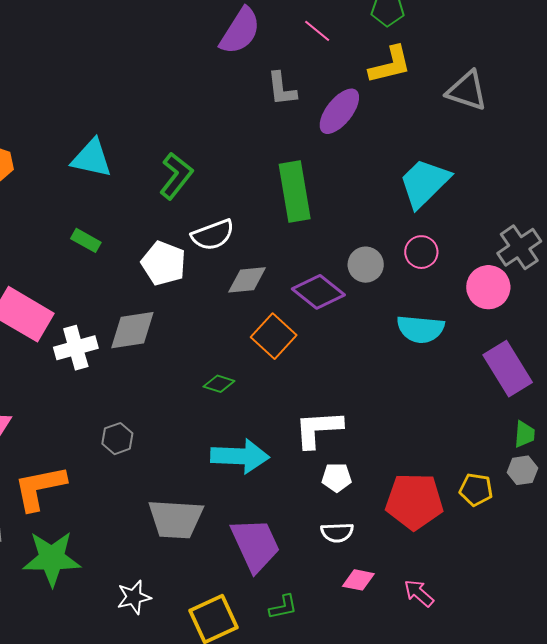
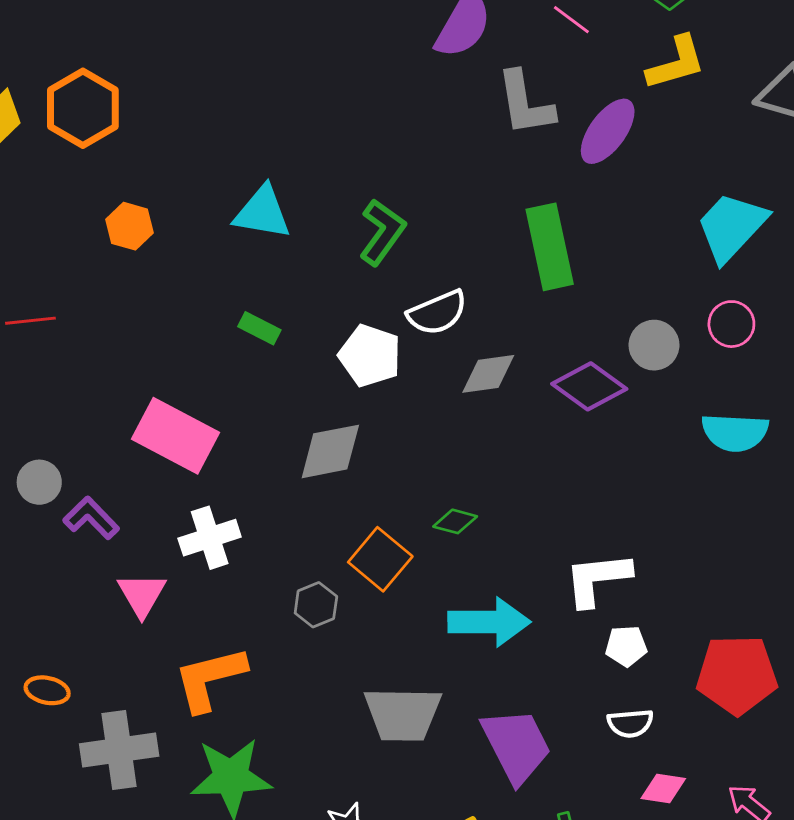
gray L-shape: (282, 89) -> (525, 103), size x1.4
orange square: (274, 336) -> (380, 559), moved
white cross: (76, 348) -> (210, 538), moved

